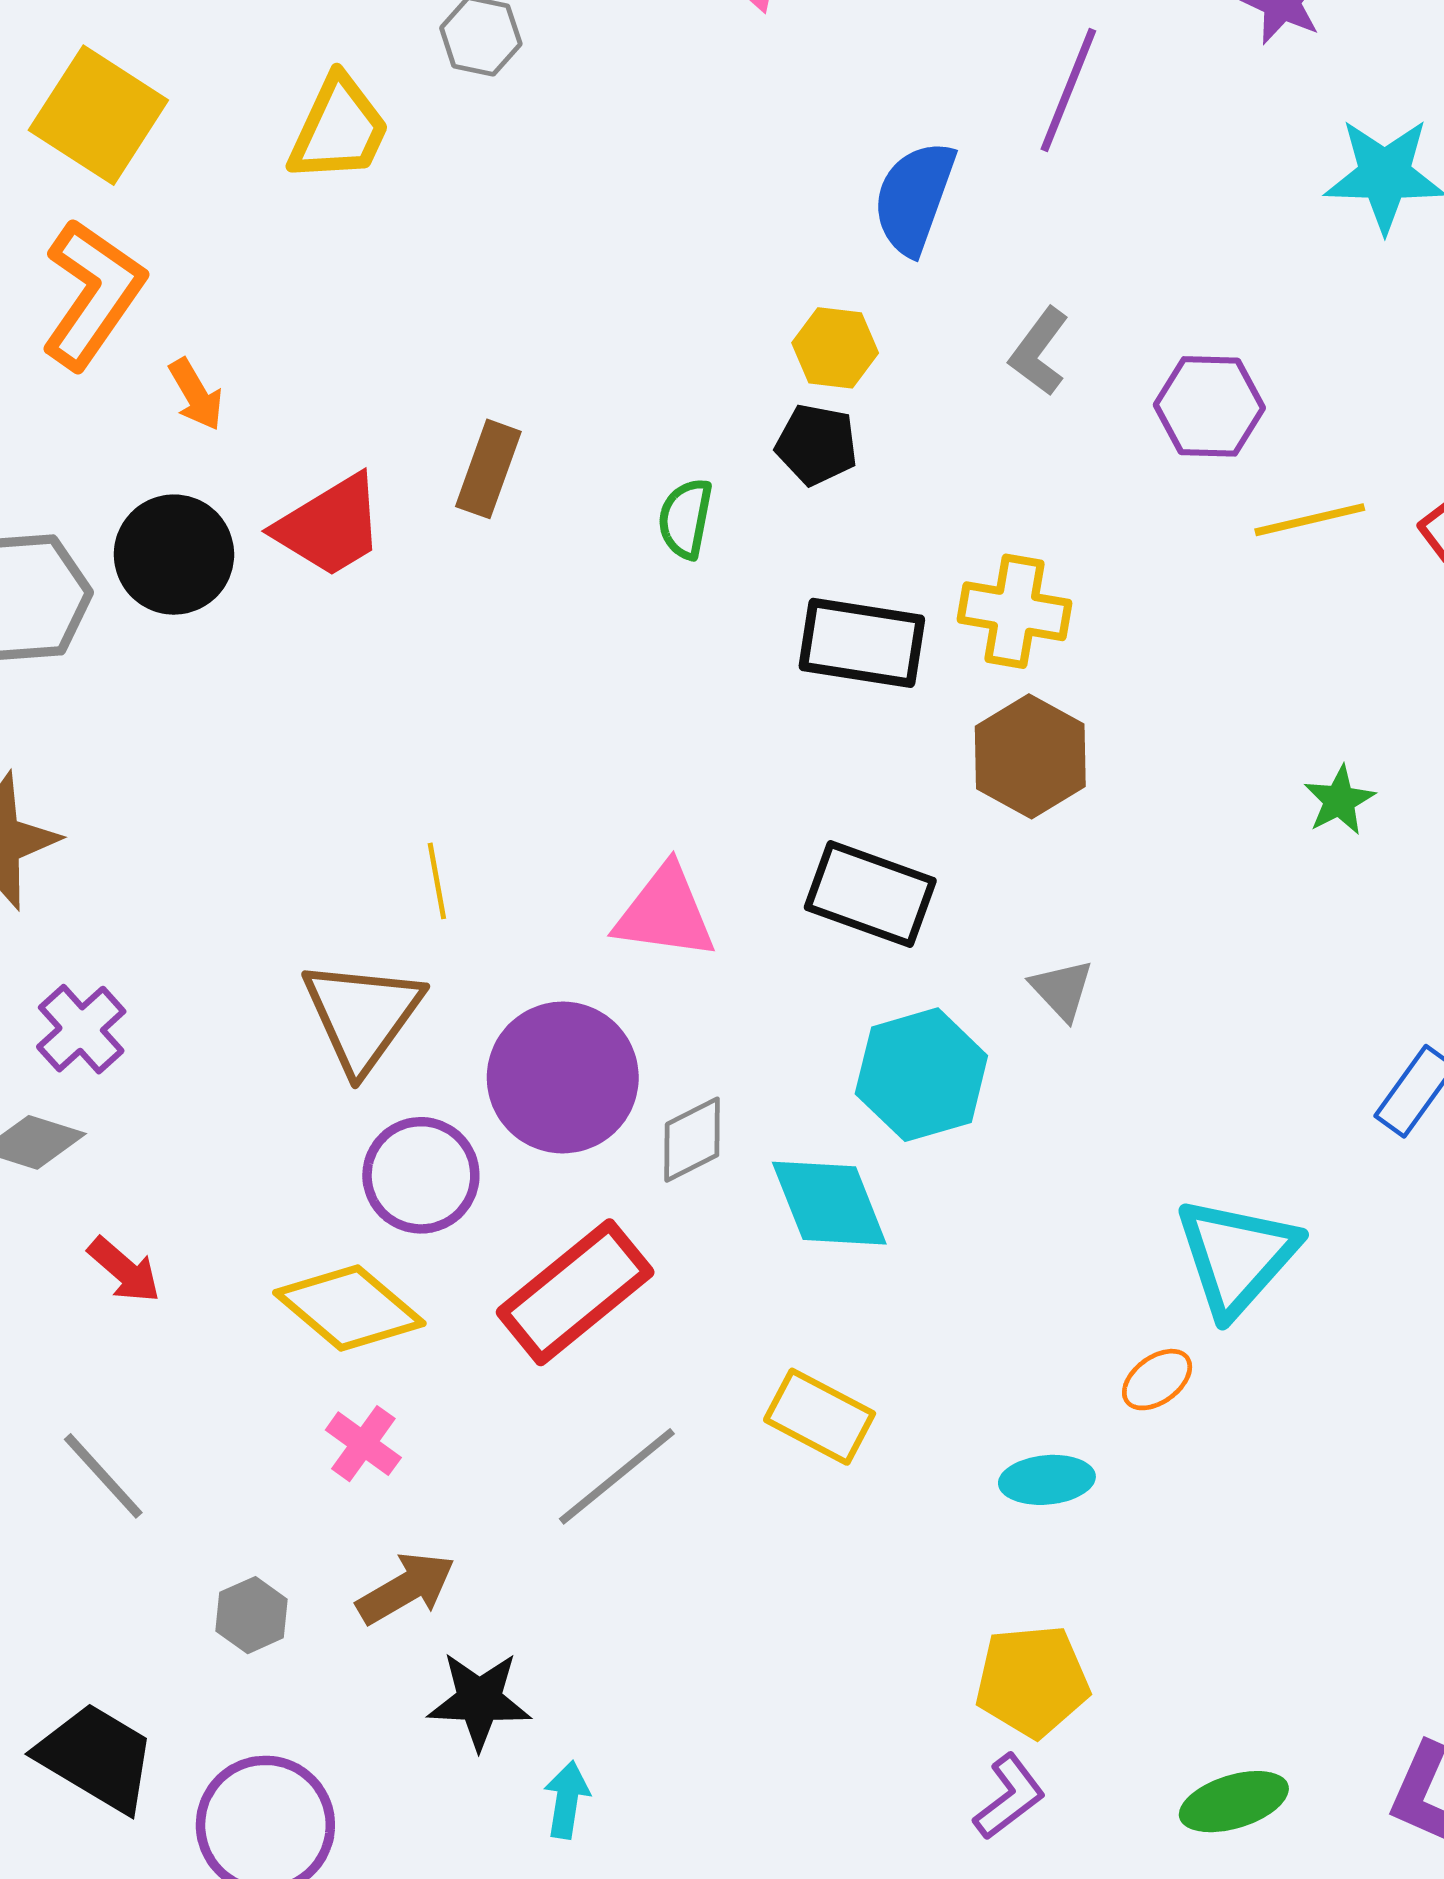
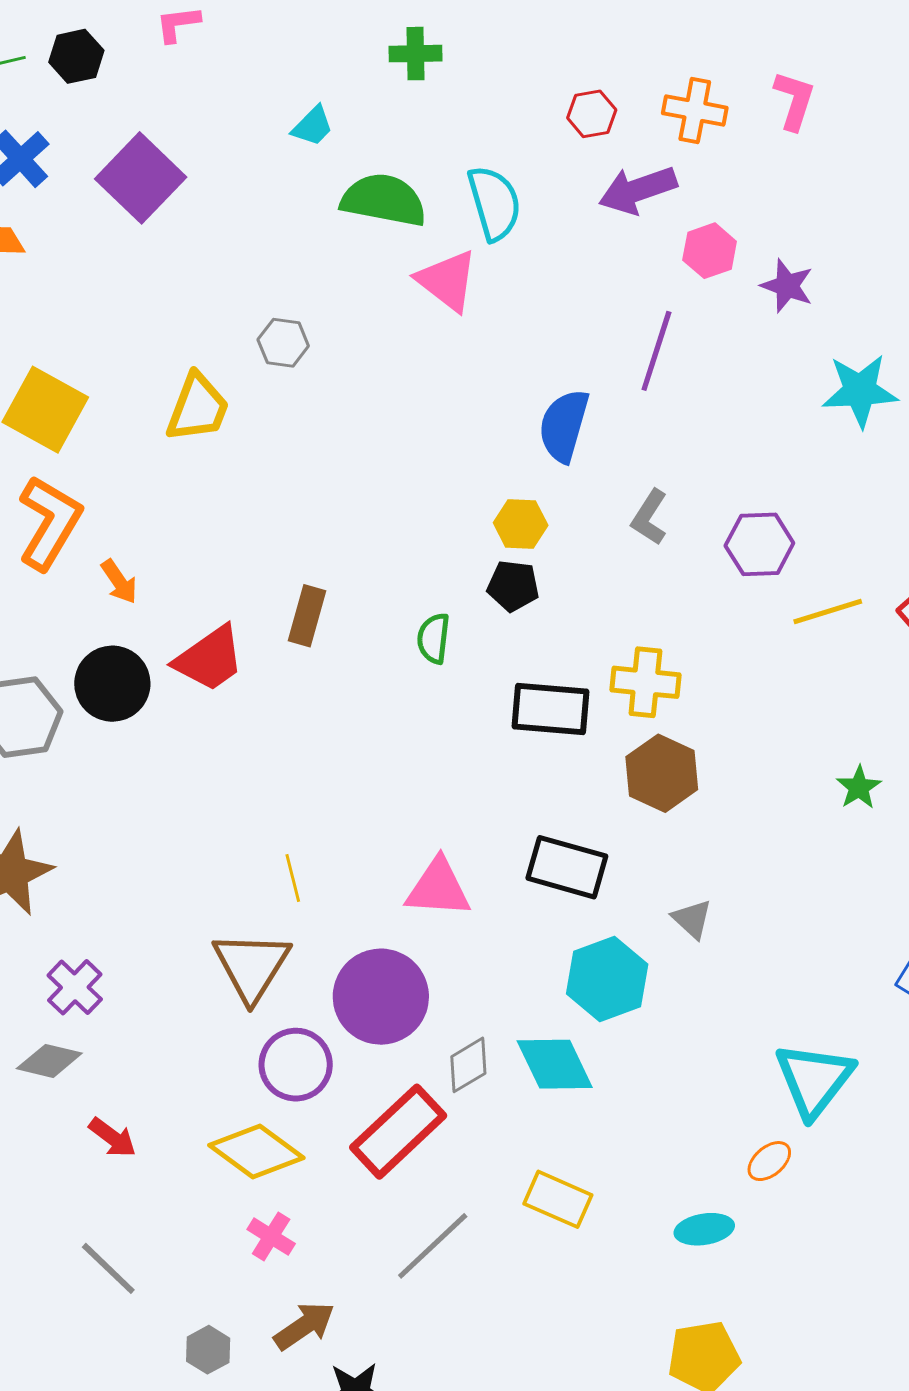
gray diamond: (692, 1140) -> (468, 1065), moved

